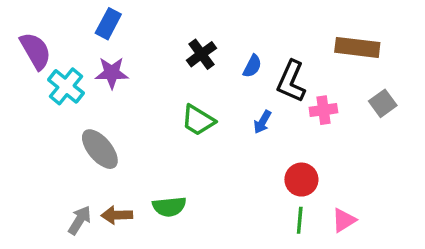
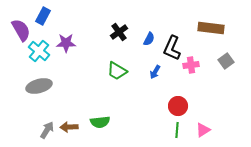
blue rectangle: (108, 24) -> (43, 16), moved
gray ellipse: (100, 149) -> (39, 86), moved, turned -65

